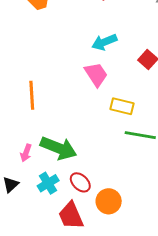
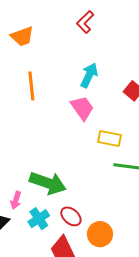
cyan arrow: (104, 42) -> (89, 75), turned 140
orange line: (32, 95) -> (31, 86), moved
pink arrow: (26, 153) -> (16, 200), moved

